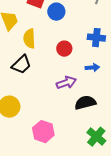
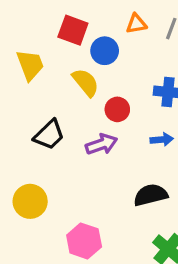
yellow semicircle: (29, 39) -> (86, 82), moved, turned 144
purple arrow: (66, 83) -> (101, 144), moved

